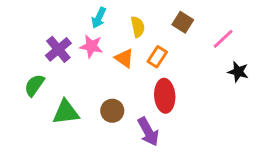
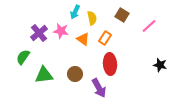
cyan arrow: (99, 18) -> (75, 12), moved
black star: (238, 72) -> (160, 65), moved

